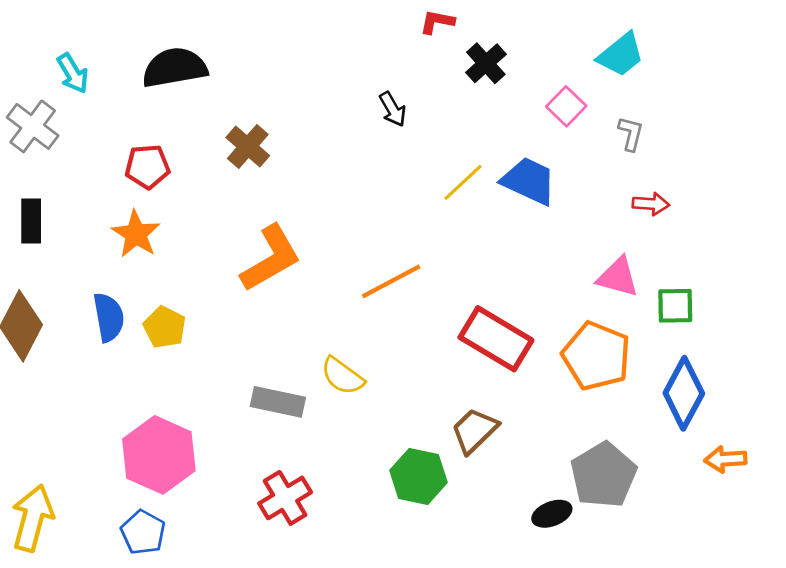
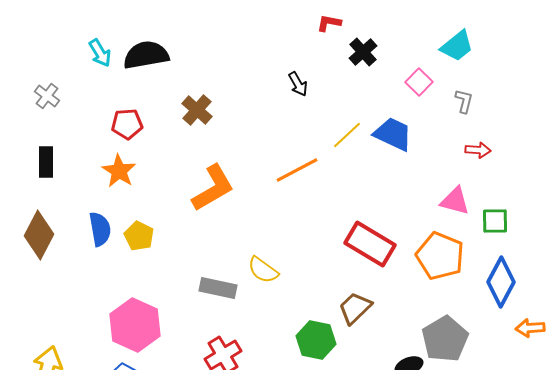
cyan arrow: (73, 73) -> (100, 53), moved
gray cross: (33, 126) -> (47, 96), size x0.7
orange line: (391, 281) -> (297, 170), moved

